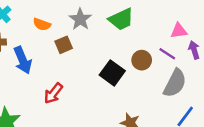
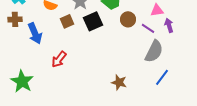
brown circle: (142, 60) -> (128, 19), moved
black square: (112, 73) -> (93, 21), moved, turned 30

